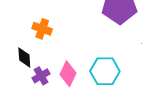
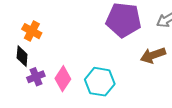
orange cross: (42, 29) -> (32, 31), moved

